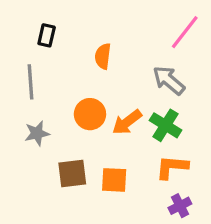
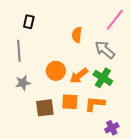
orange semicircle: (103, 56) -> (77, 35), moved
orange L-shape: (172, 167) -> (95, 104), moved
orange square: (114, 180) -> (70, 102), moved

